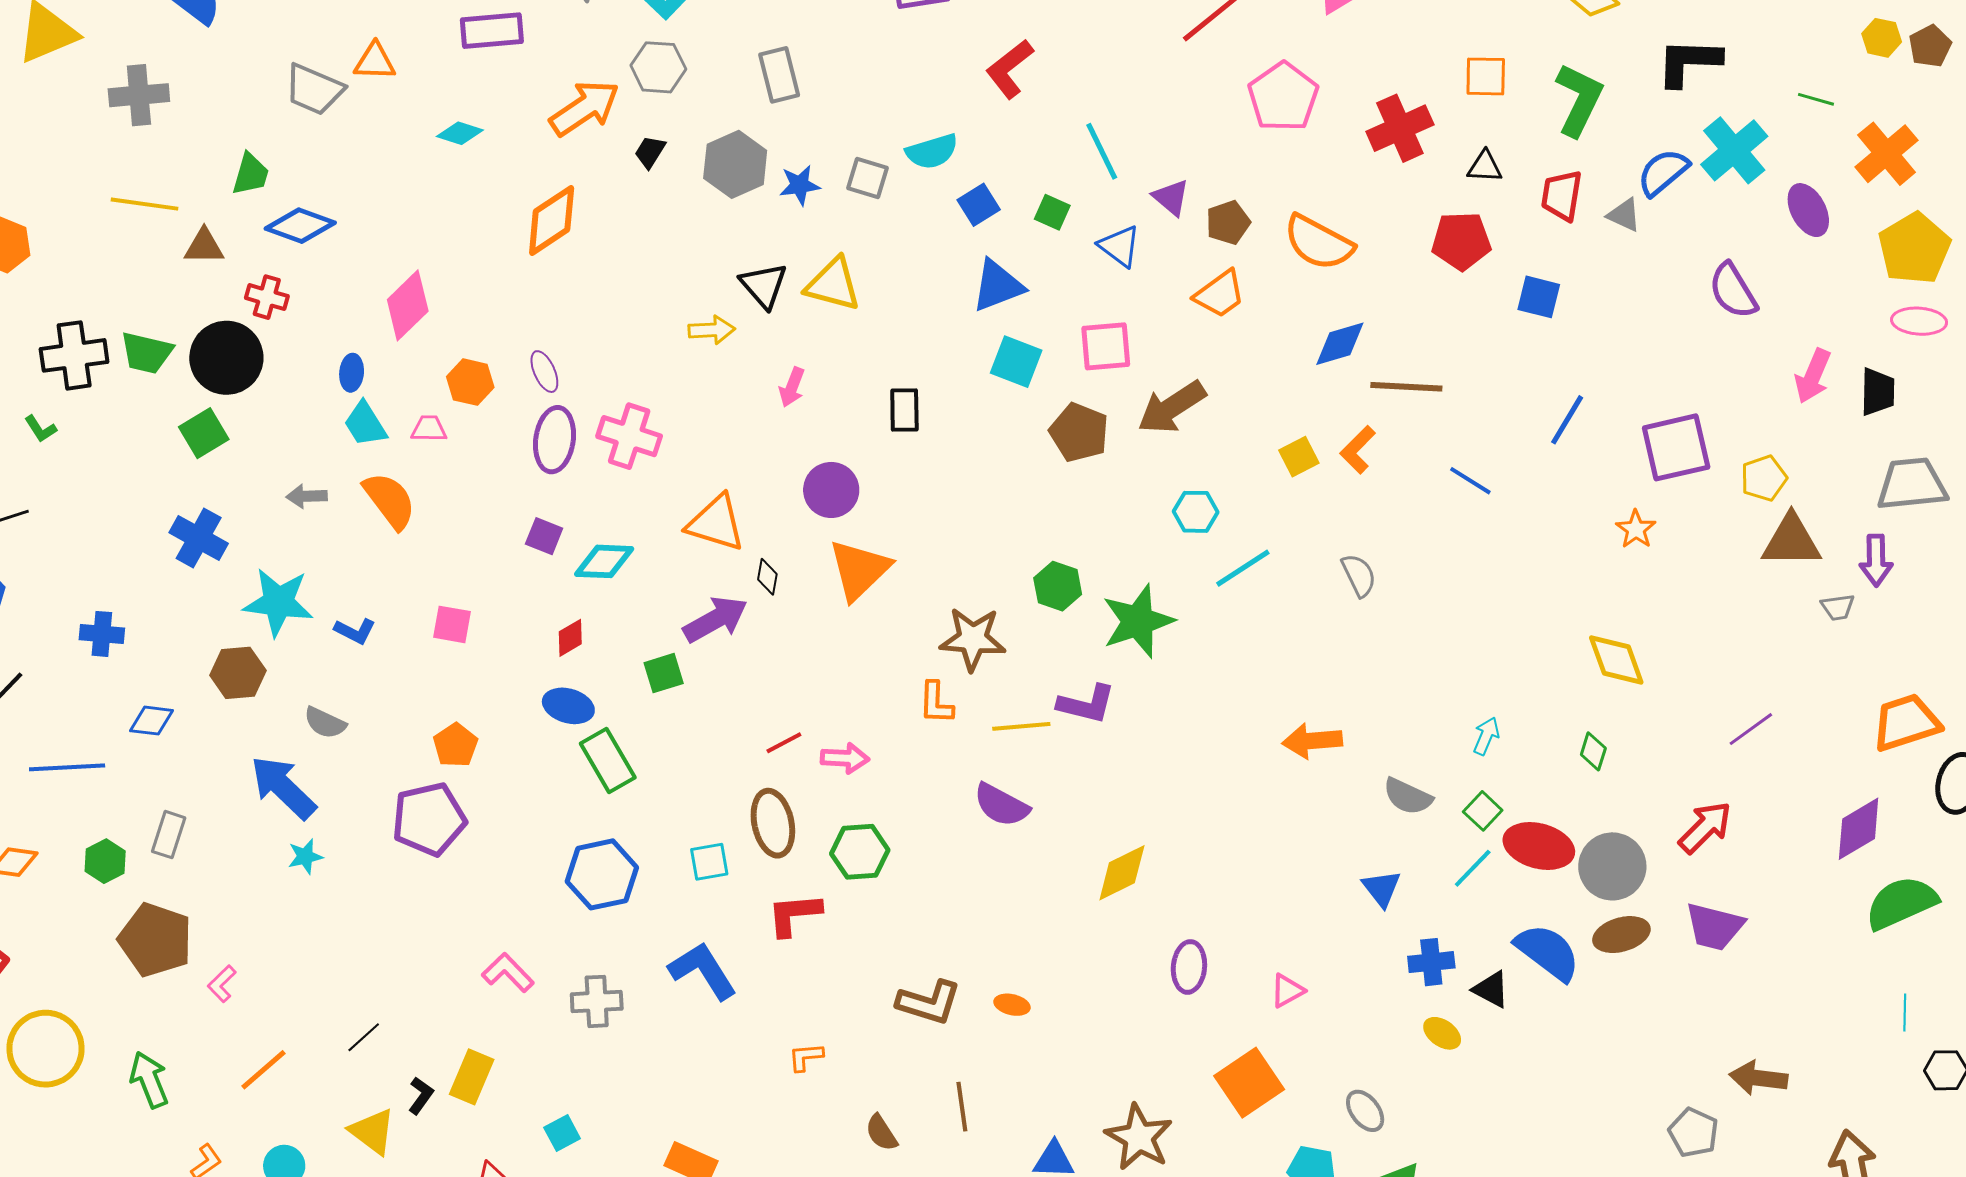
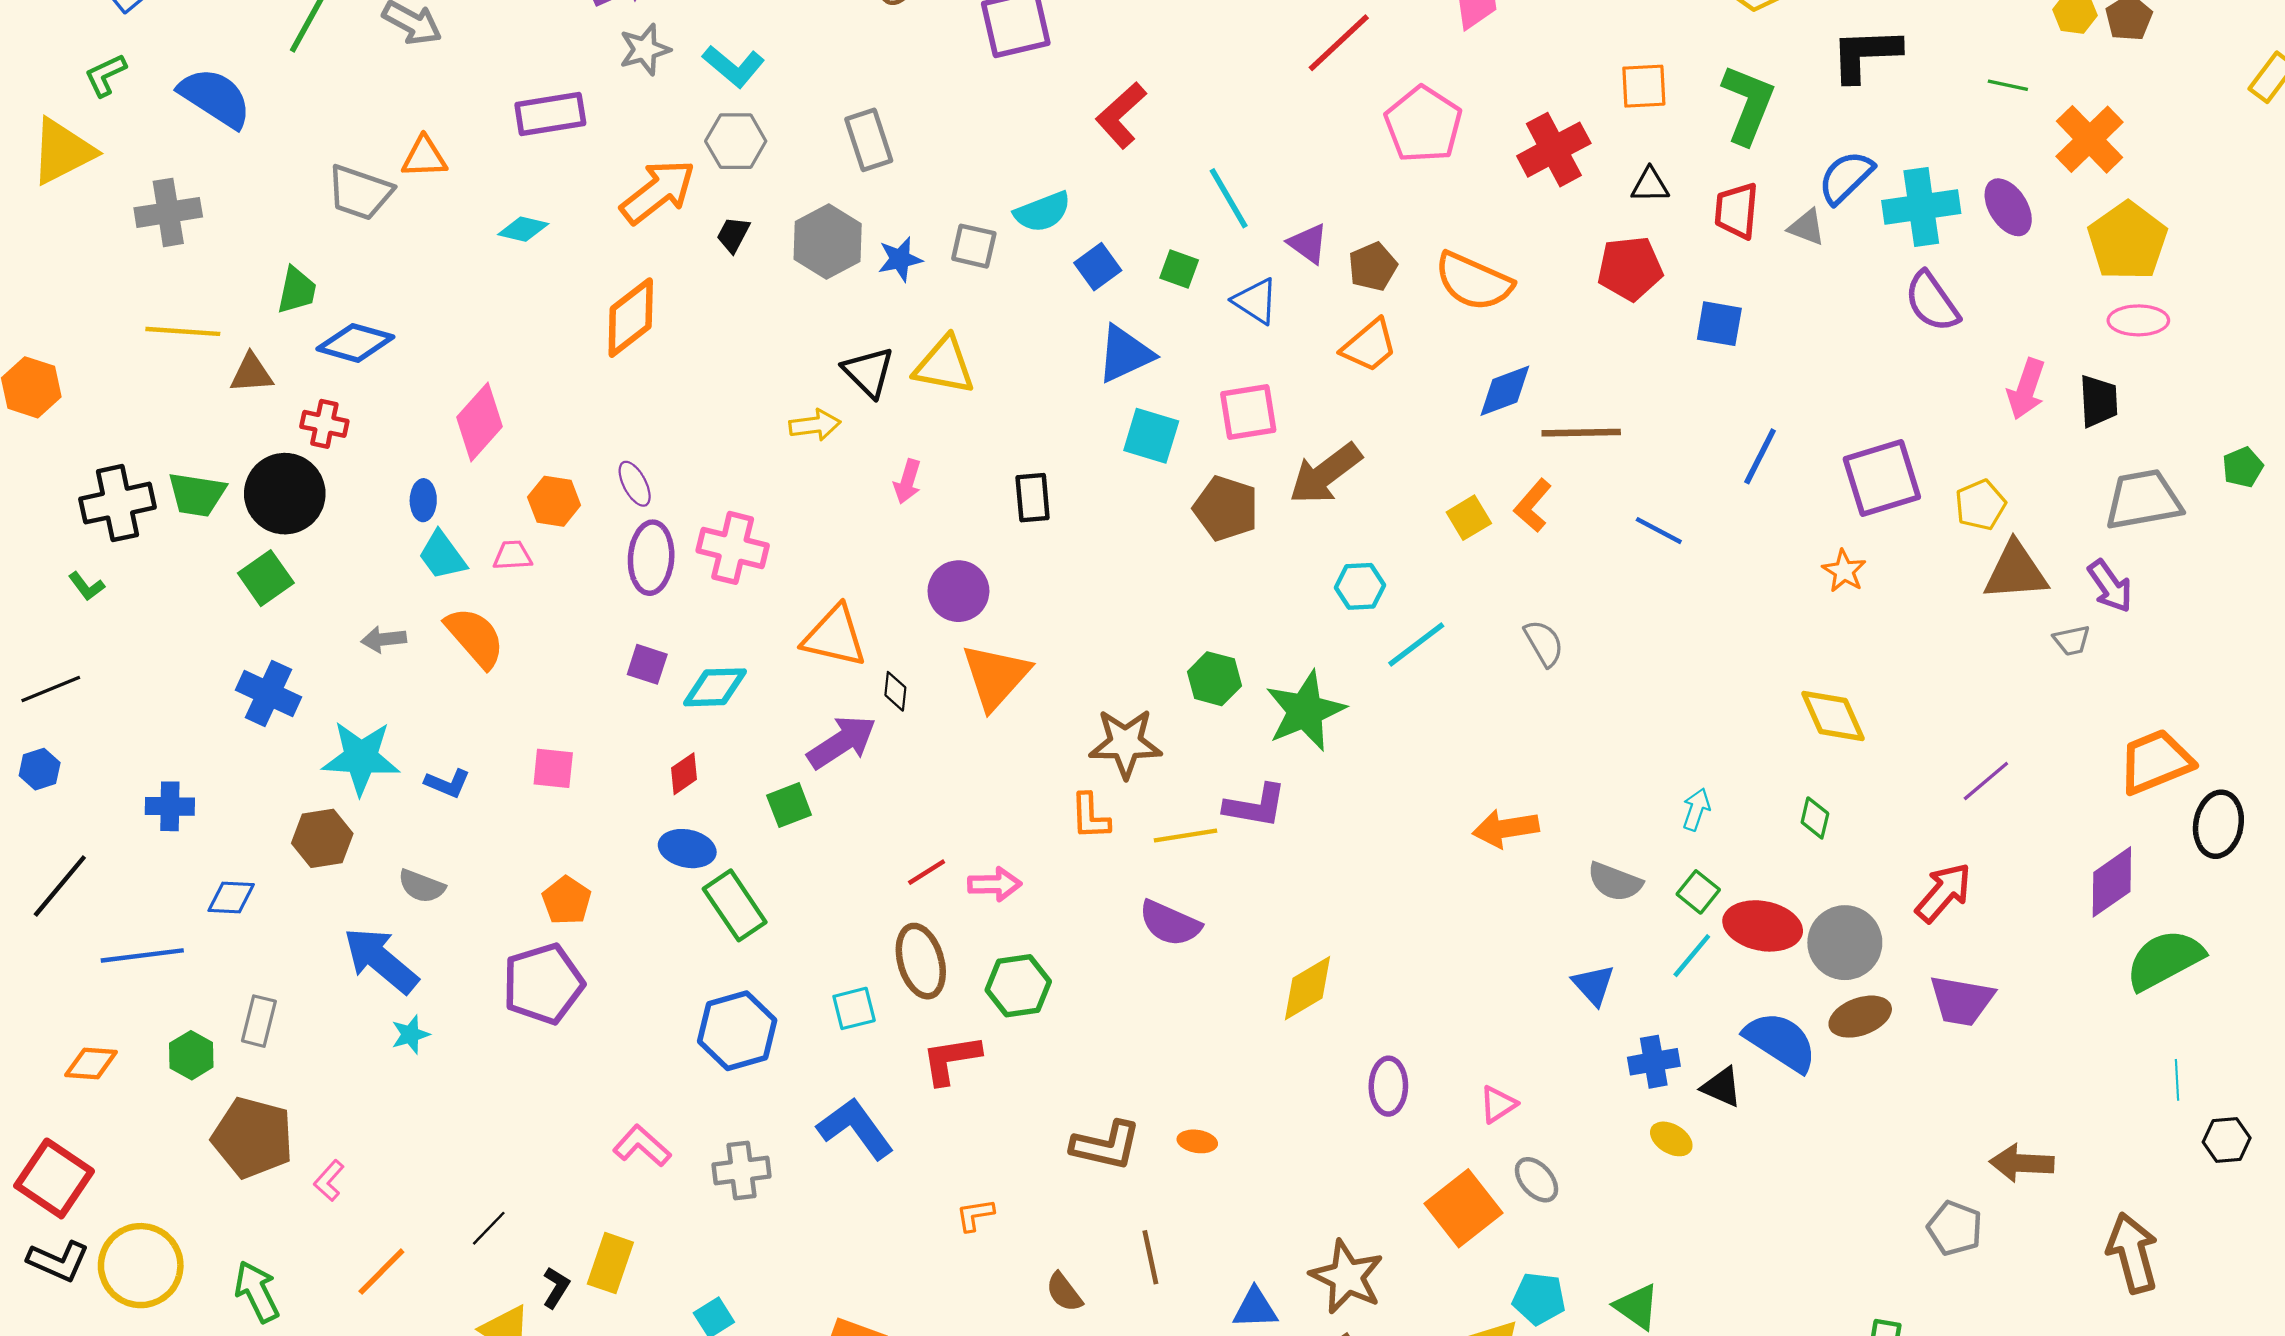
cyan cross: (1734, 150) -> (1921, 207), moved, turned 36
purple arrow: (1876, 560) -> (2110, 586), turned -30
gray ellipse: (1365, 1111) -> (1536, 1180), moved

